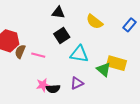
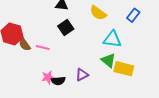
brown semicircle: (20, 52) -> (25, 44), turned -56
cyan triangle: (79, 54) -> (112, 39), moved
yellow rectangle: (116, 63) -> (124, 69), moved

